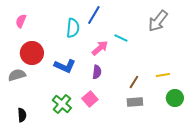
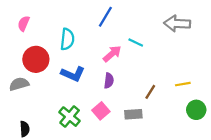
gray arrow: (158, 21) -> (177, 23), turned 55
cyan semicircle: (73, 28) -> (67, 39), moved
gray rectangle: (135, 102) -> (133, 114), moved

